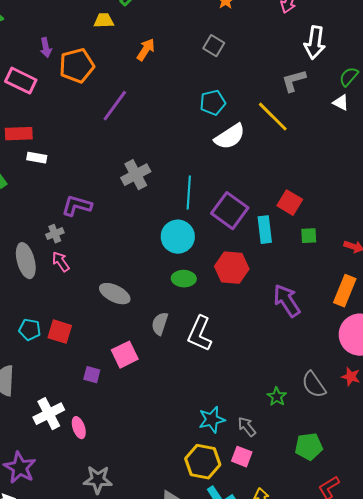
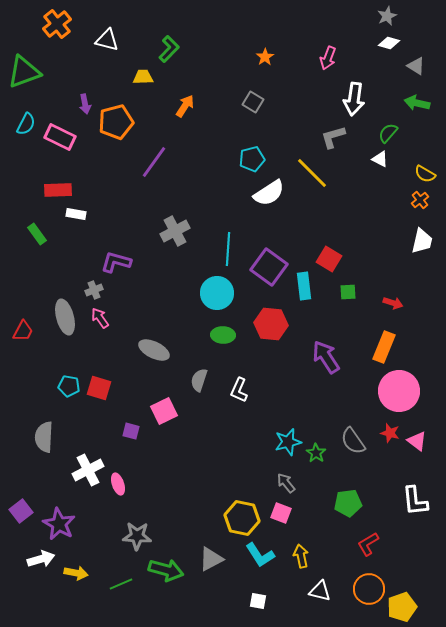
white L-shape: (200, 334) -> (239, 390), size x0.7
cyan star: (212, 420) -> (288, 442), moved

